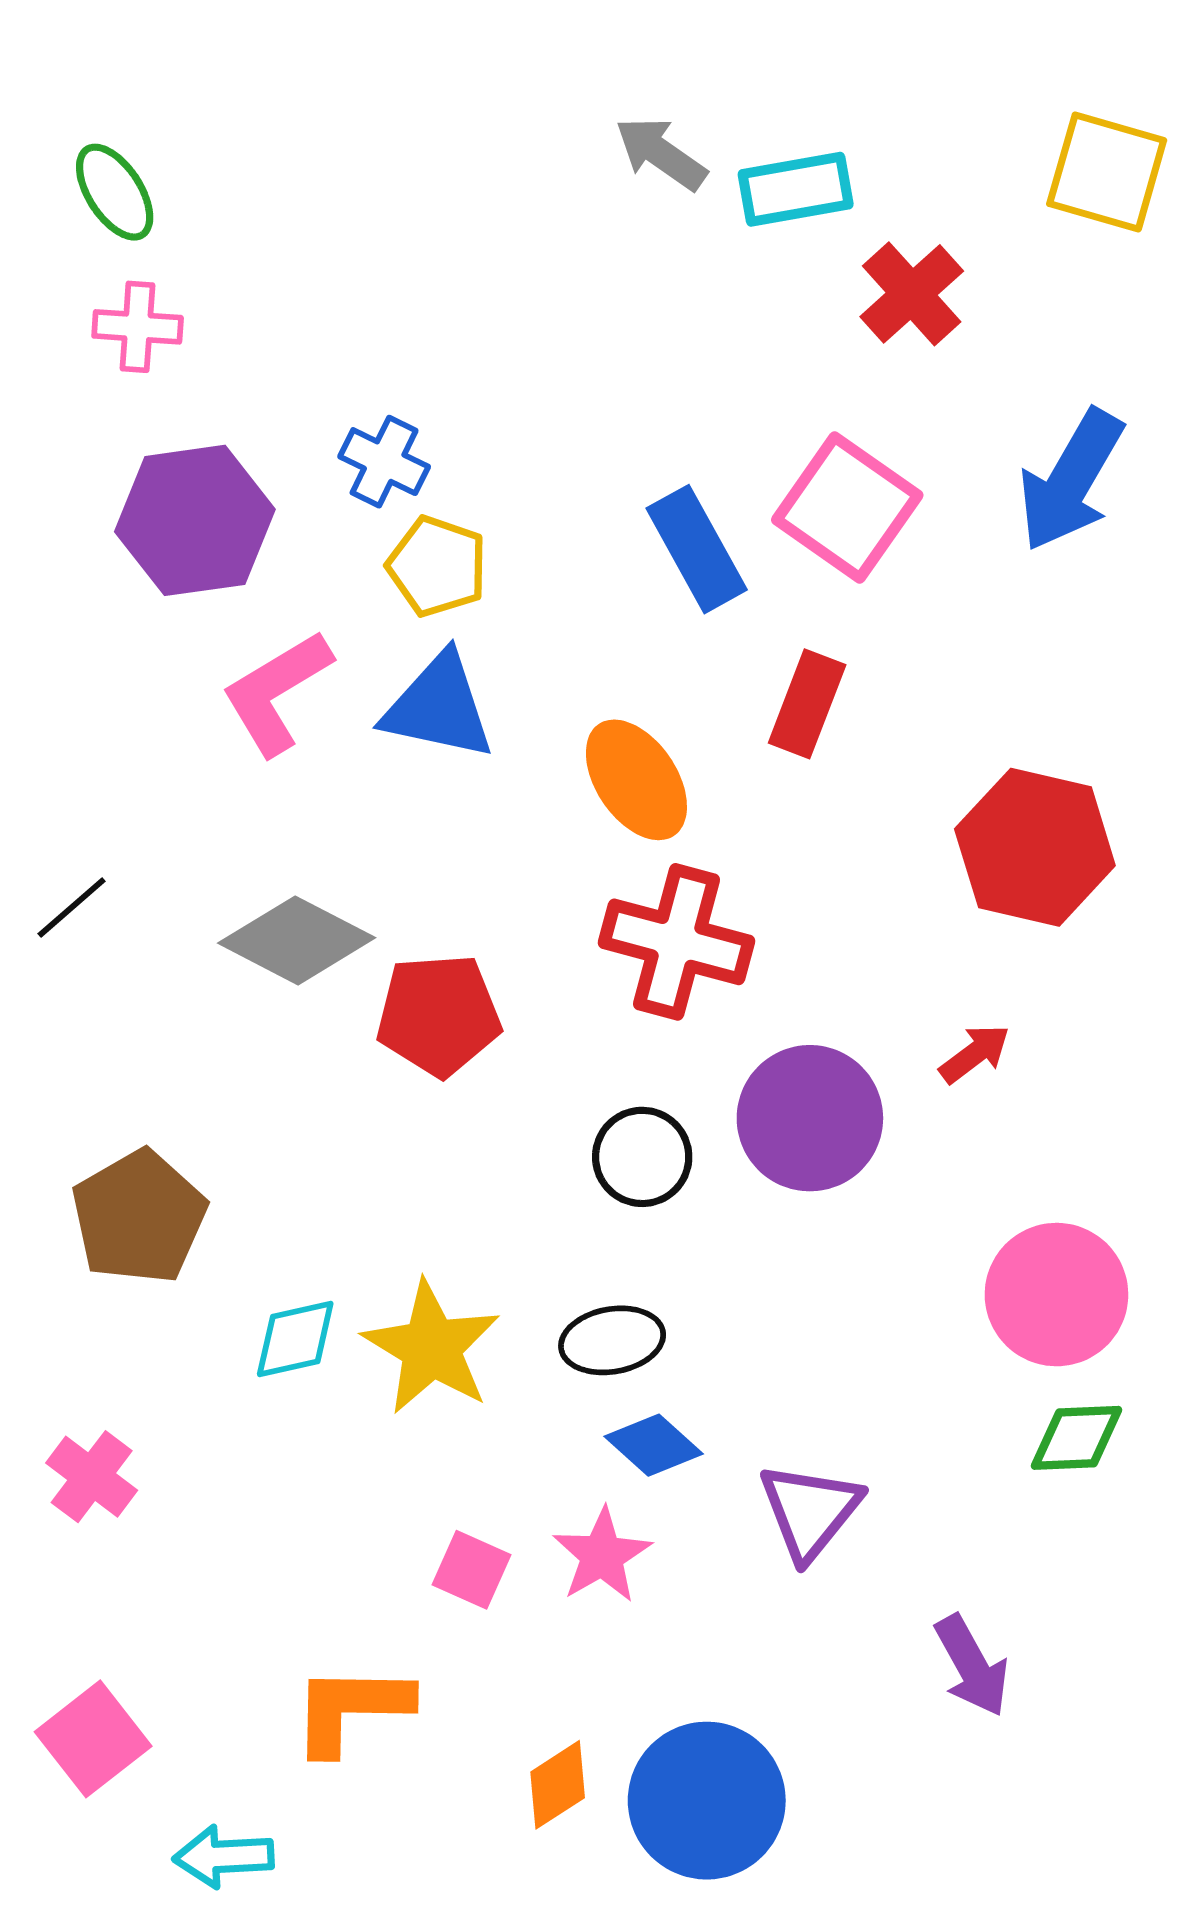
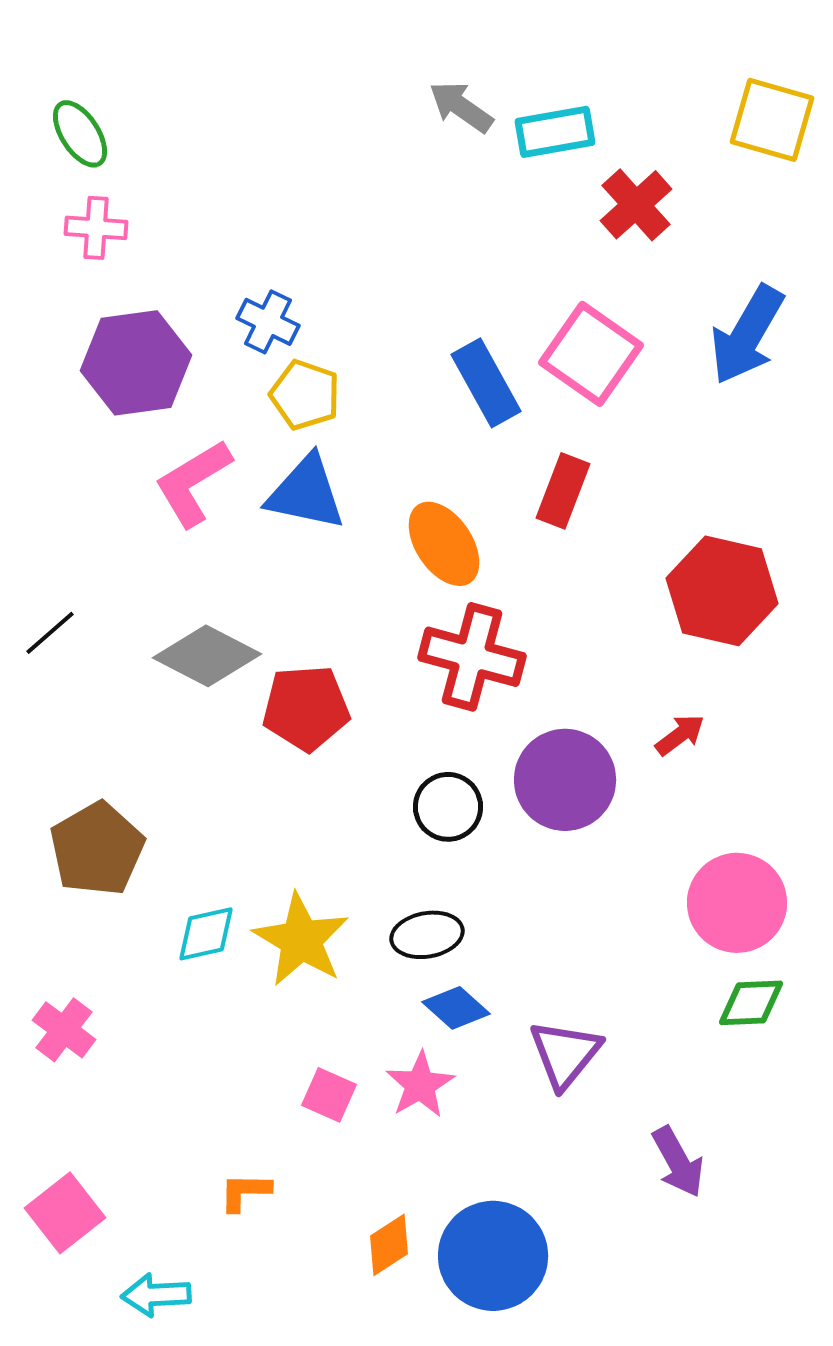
orange L-shape: (351, 1709) -> (245, 1192), size x0.6

